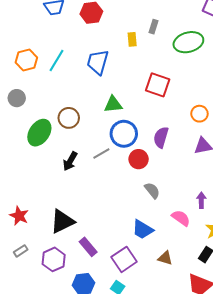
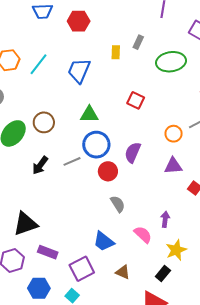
red square: (158, 85) -> (136, 100), size x0.7
purple rectangle: (88, 247) -> (48, 252), turned -36

